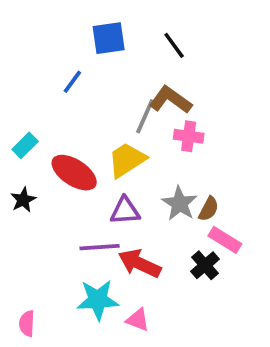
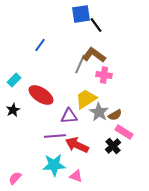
blue square: (109, 38) -> (81, 14), moved
yellow trapezoid: (127, 160) -> (86, 99), moved
brown semicircle: (209, 209) -> (115, 115), turned 32
pink semicircle: (27, 323) -> (15, 178), turned 40

